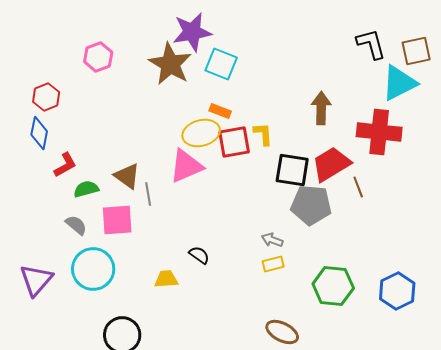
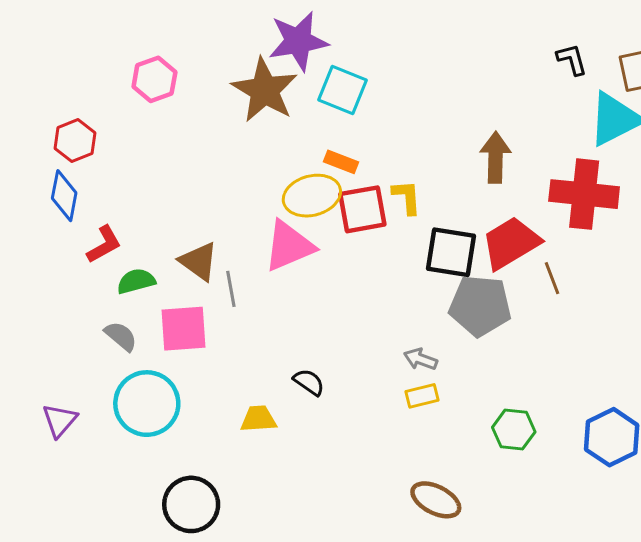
black L-shape: (371, 44) -> (572, 59), size x0.7
purple triangle: (36, 280) -> (60, 420), size x0.7
green hexagon: (333, 286) -> (514, 430), size x0.7

